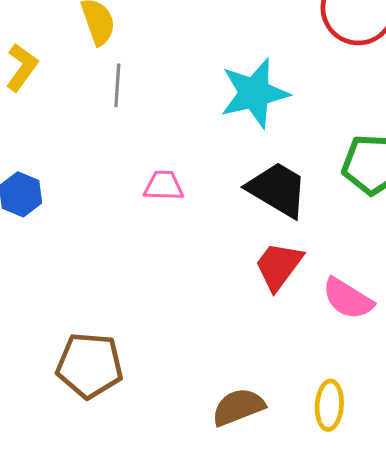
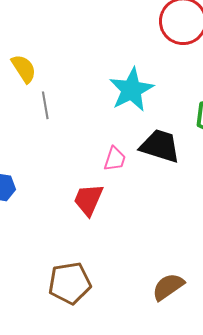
pink trapezoid: (164, 186) -> (115, 159), moved, turned 120
red trapezoid: (279, 266) -> (88, 200), moved

